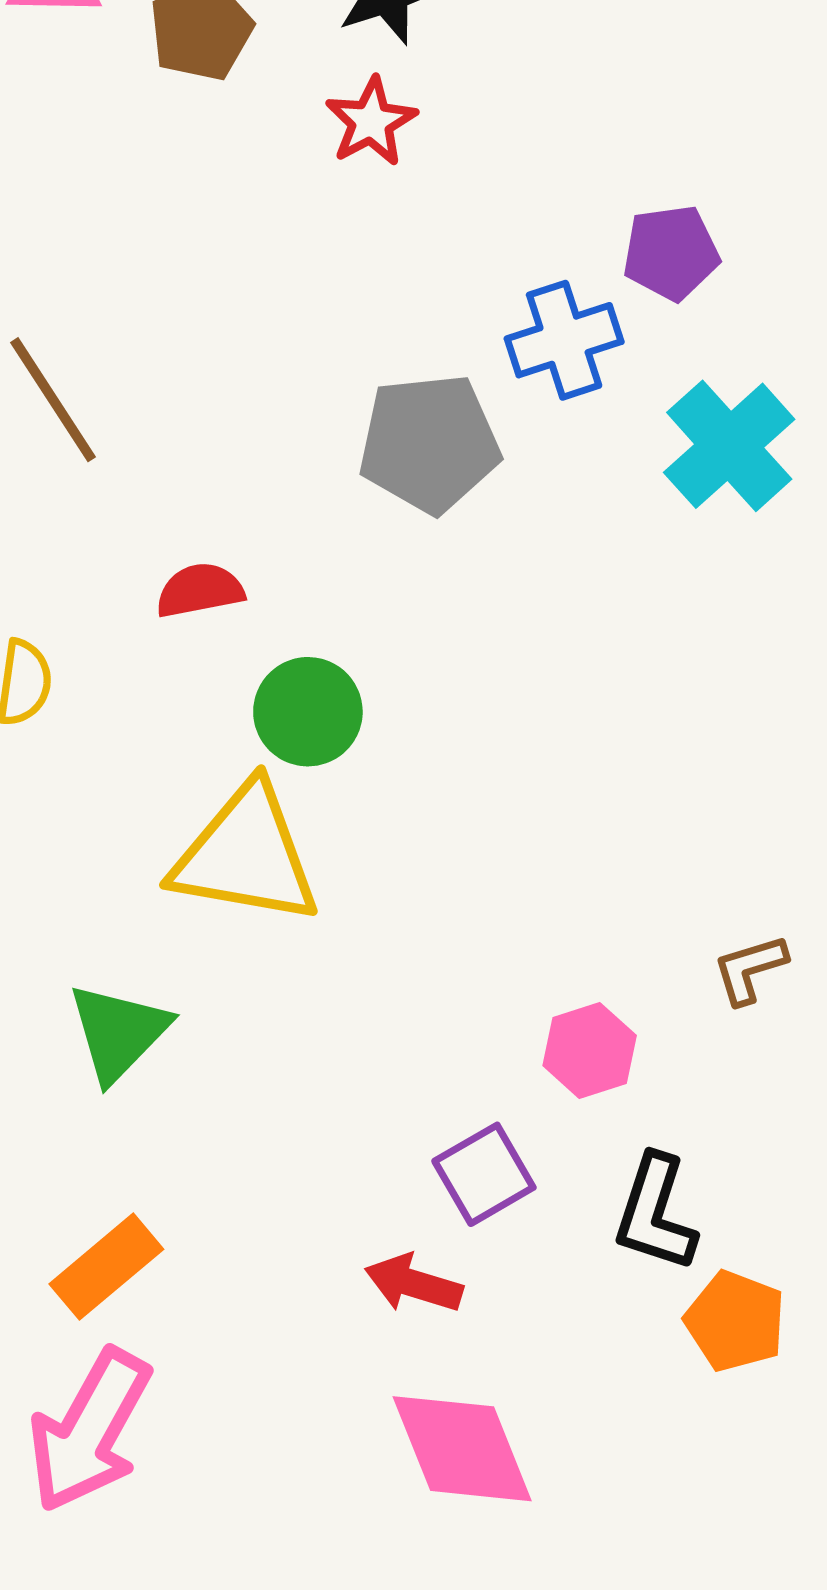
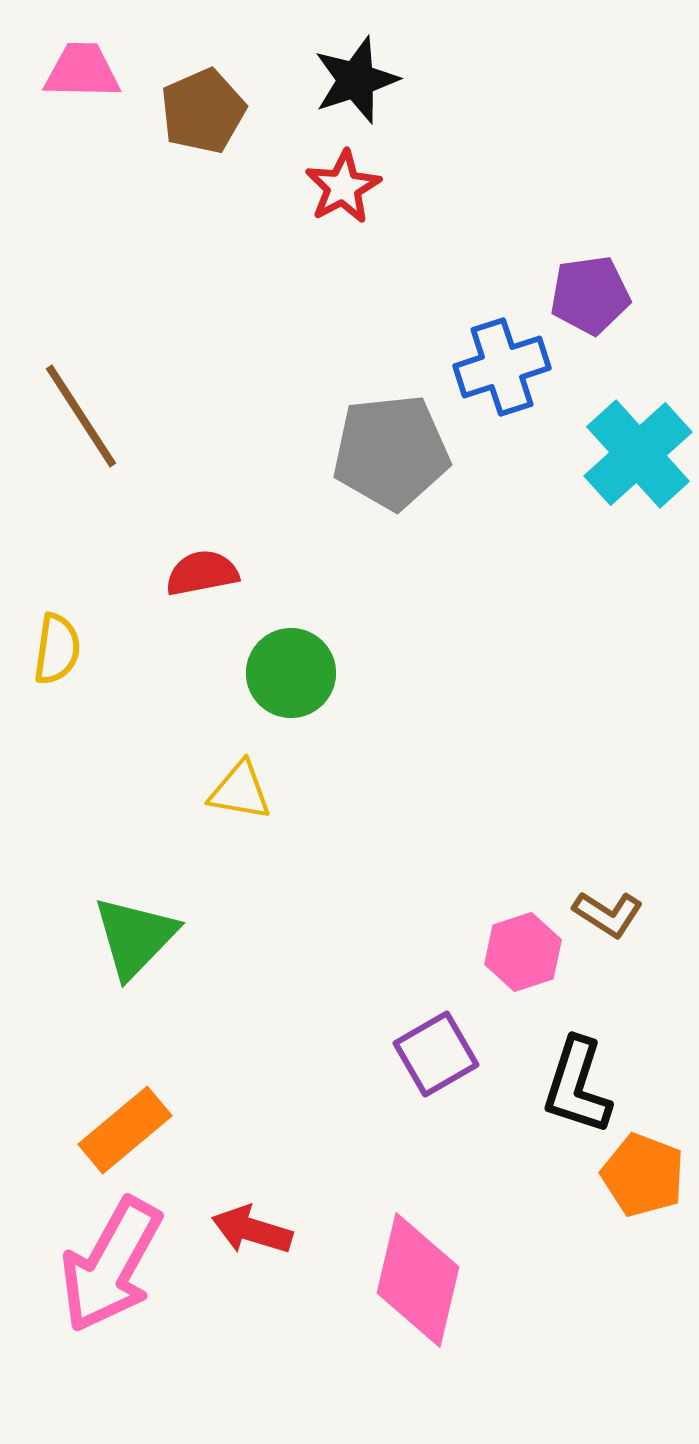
yellow triangle: (246, 855) -> (240, 791), size x0.5
brown L-shape: (750, 969) -> (608, 914), moved, turned -130
red arrow: (414, 1284) -> (252, 1230), moved
pink diamond: (462, 1449) -> (418, 1280), turned 35

